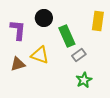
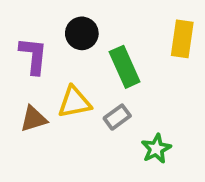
yellow triangle: (40, 55) -> (74, 102), turned -30
gray rectangle: (79, 55) -> (117, 117), moved

